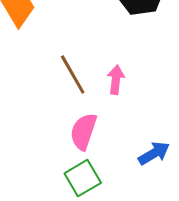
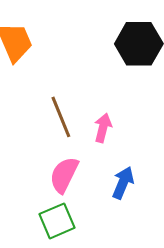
blue arrow: (154, 153) -> (123, 183), moved, turned -44

